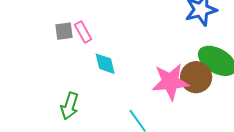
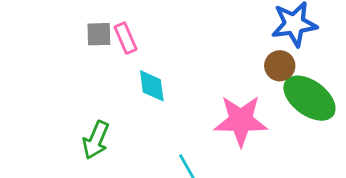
brown circle: (196, 77) -> (280, 66), moved, size x0.7

